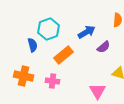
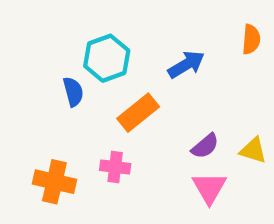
purple semicircle: (104, 47) -> (205, 146), moved
orange cross: (24, 76) -> (54, 182), moved

